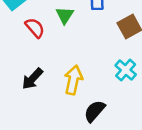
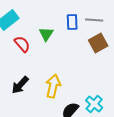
cyan cross: (126, 70) -> (94, 104), moved

